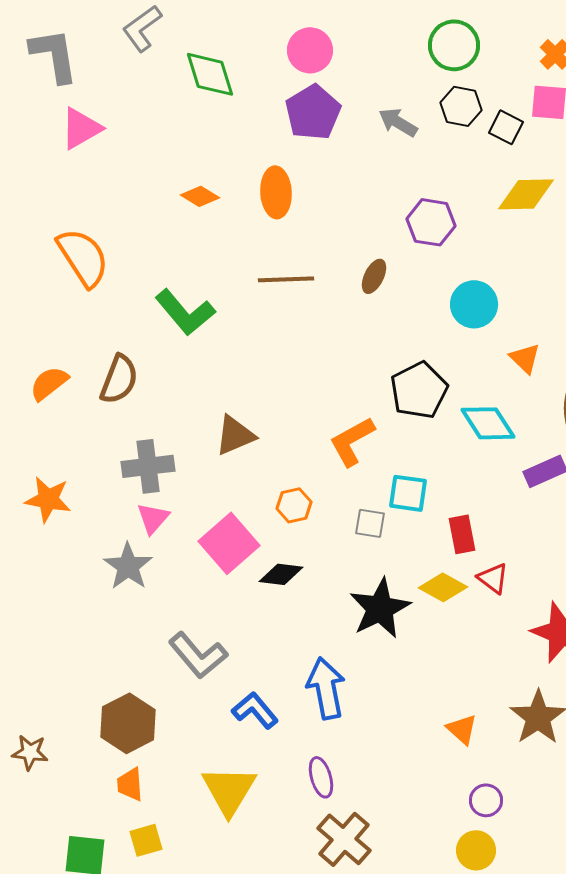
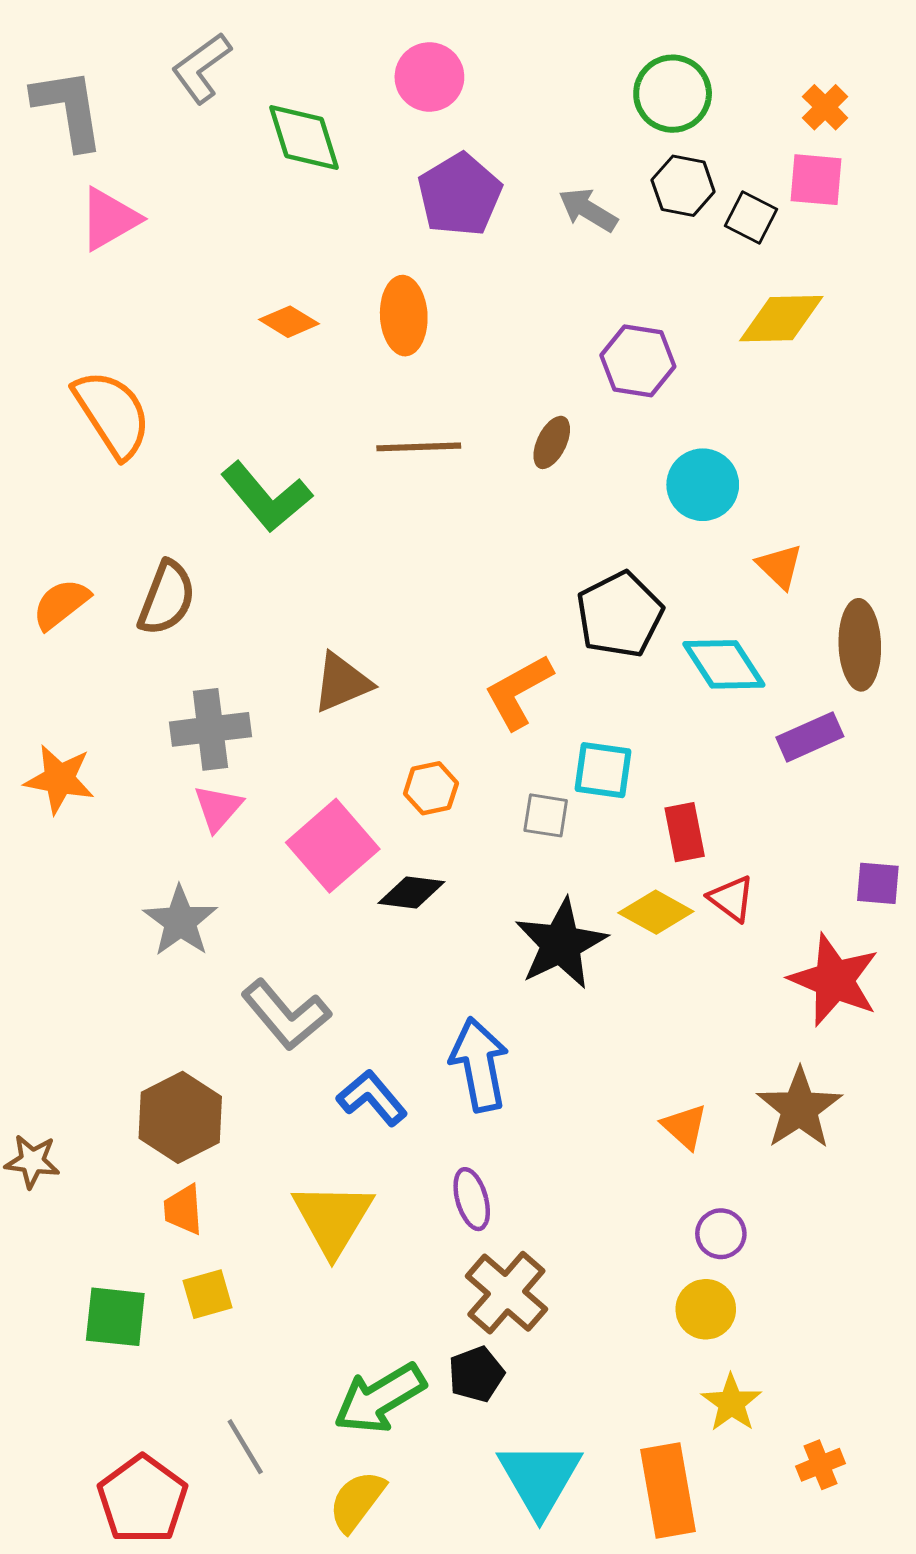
pink circle: (310, 50) -> (429, 77), moved
gray star: (128, 566) -> (180, 921), moved

